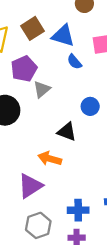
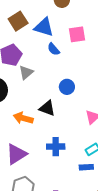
orange arrow: (50, 159) -> (23, 118), moved
blue cross: (78, 210) -> (56, 147), moved

